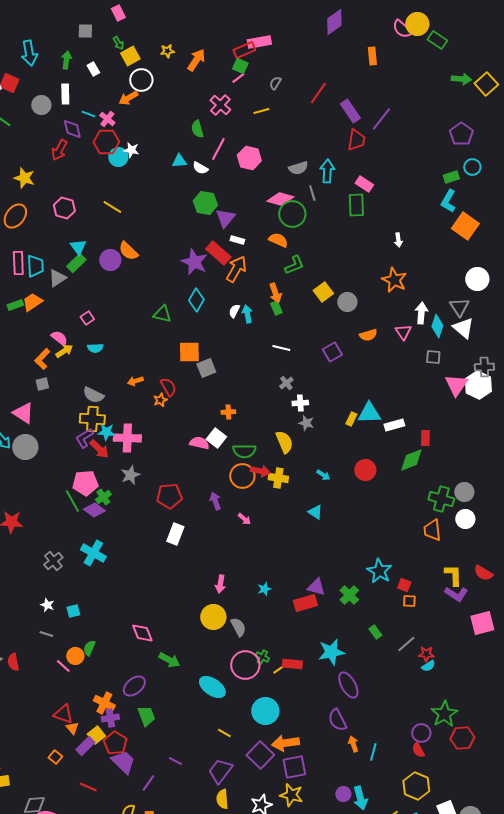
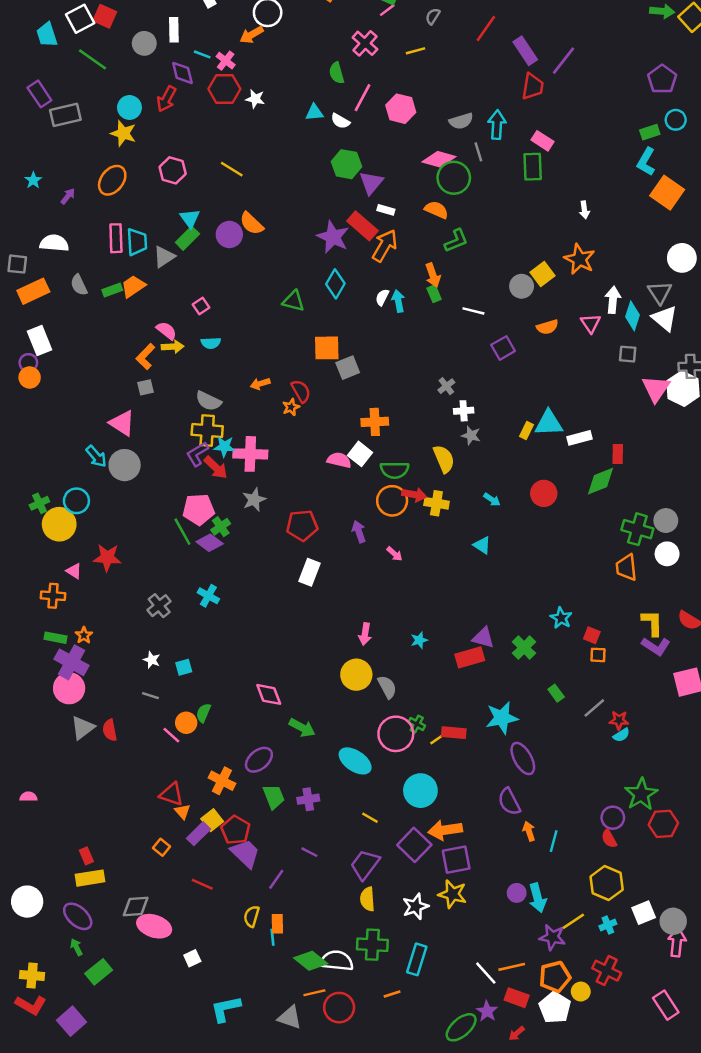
cyan circle: (118, 157) -> (129, 107), moved
yellow square: (323, 292) -> (543, 274), moved
white line: (281, 348) -> (473, 311), moved
yellow arrow: (64, 351) -> (173, 347), turned 30
orange cross: (228, 412) -> (375, 422), size x1.5
cyan cross: (93, 553) -> (208, 596), size x0.7
cyan star: (379, 571) -> (561, 618), size x0.7
purple cross: (110, 718) -> (308, 799), moved

